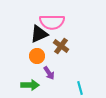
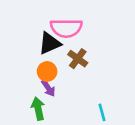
purple arrow: (49, 73) -> (48, 88), moved
green arrow: (30, 85) -> (38, 109), turned -102

